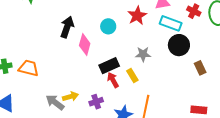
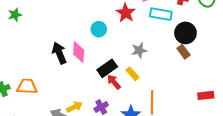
black arrow: (67, 27) -> (59, 53), moved, turned -30
black circle: (179, 45) -> (185, 33), moved
brown rectangle: (200, 68) -> (183, 52), moved

